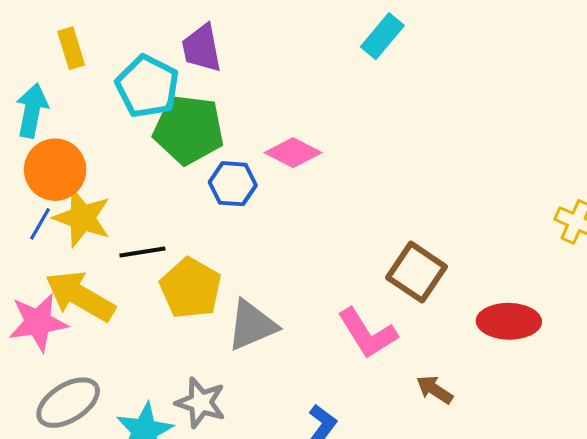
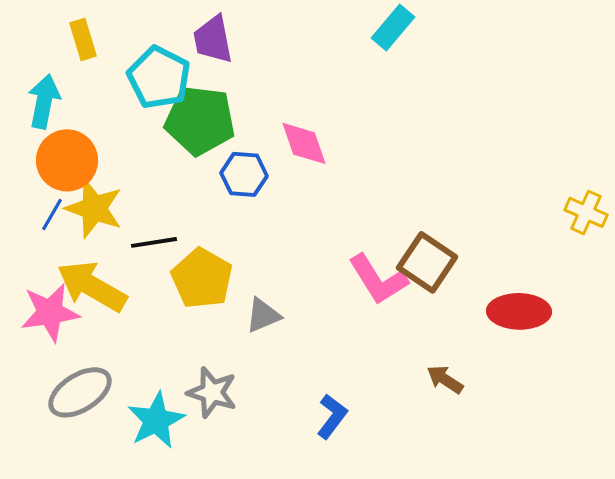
pink diamond: (293, 153) -> (304, 143), turned 44
gray triangle: (252, 325) -> (263, 315), size x0.7
pink L-shape: (367, 333) -> (378, 279), moved

